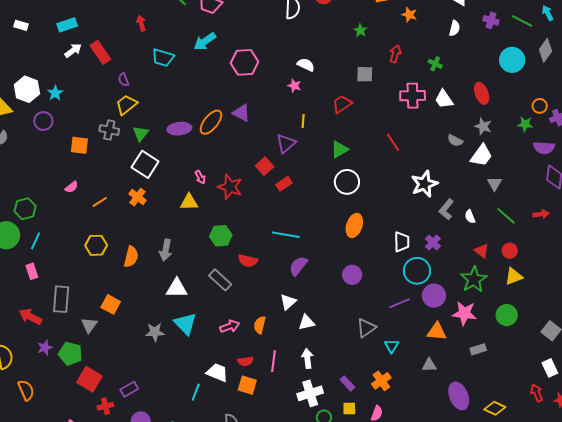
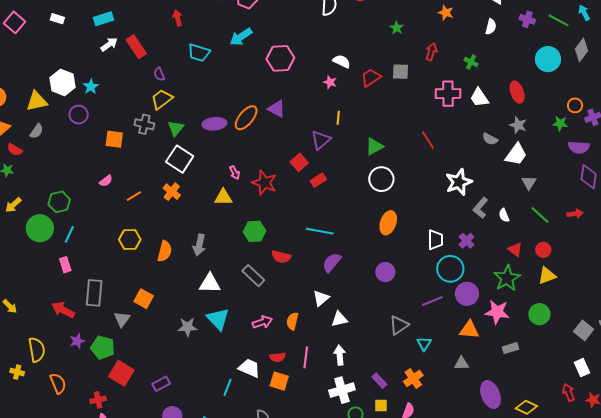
red trapezoid: (342, 104) -> (371, 78), moved
red cross: (105, 406) -> (98, 400), moved

